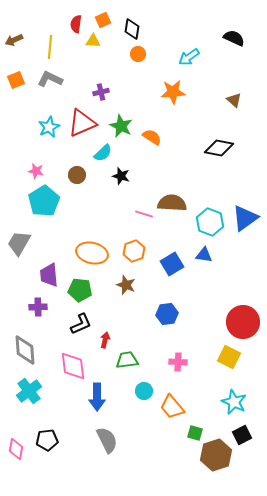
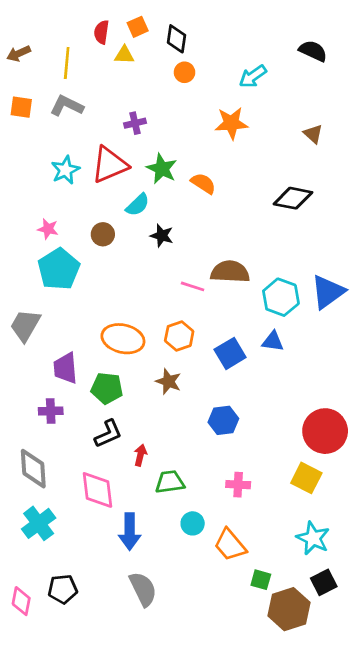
orange square: (16, 80) -> (21, 107), turned 30

